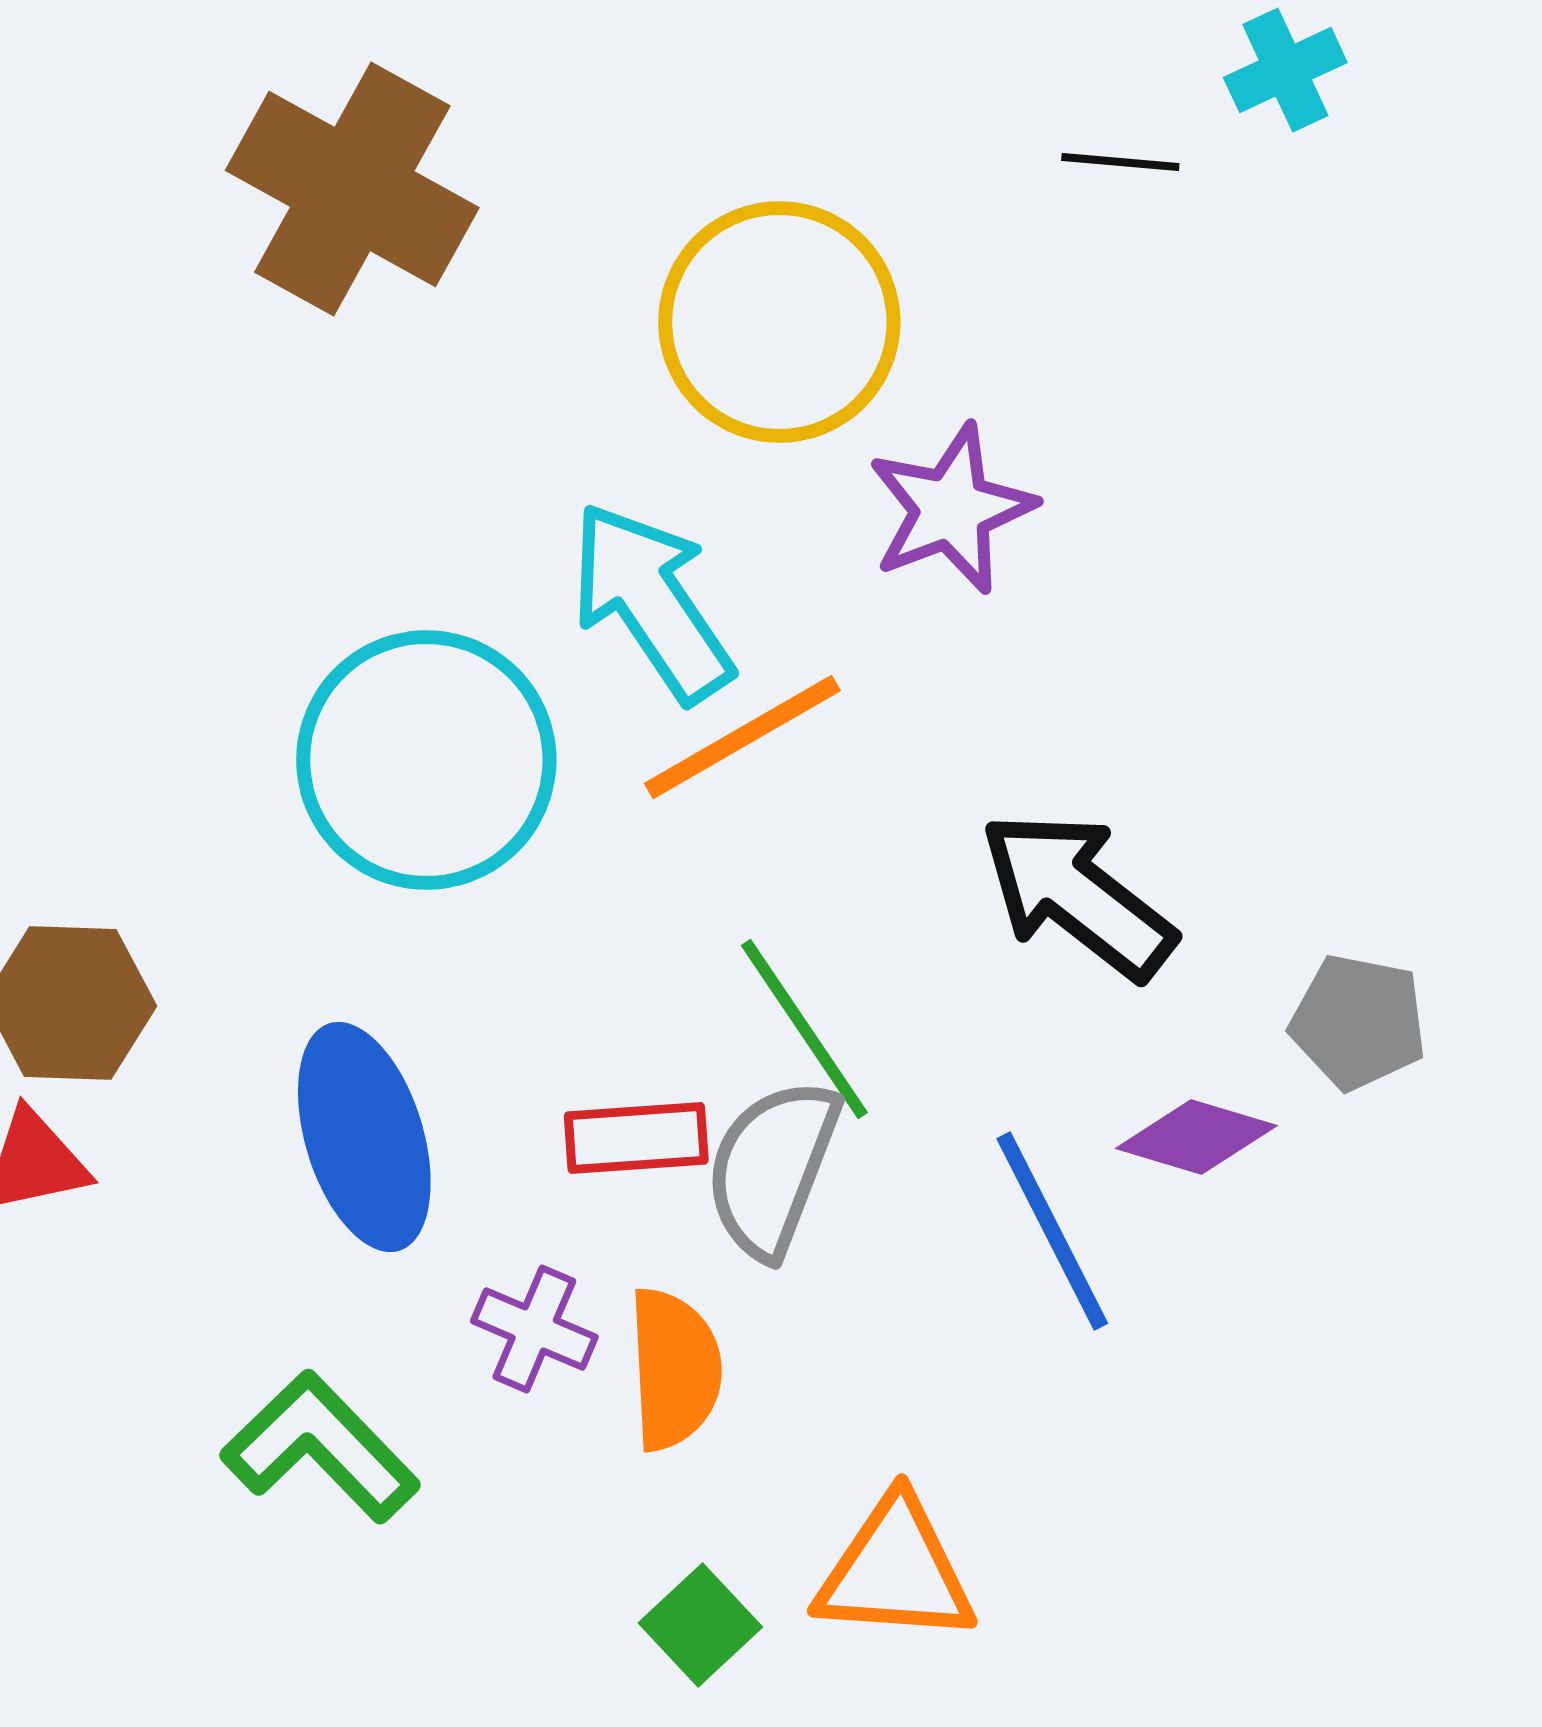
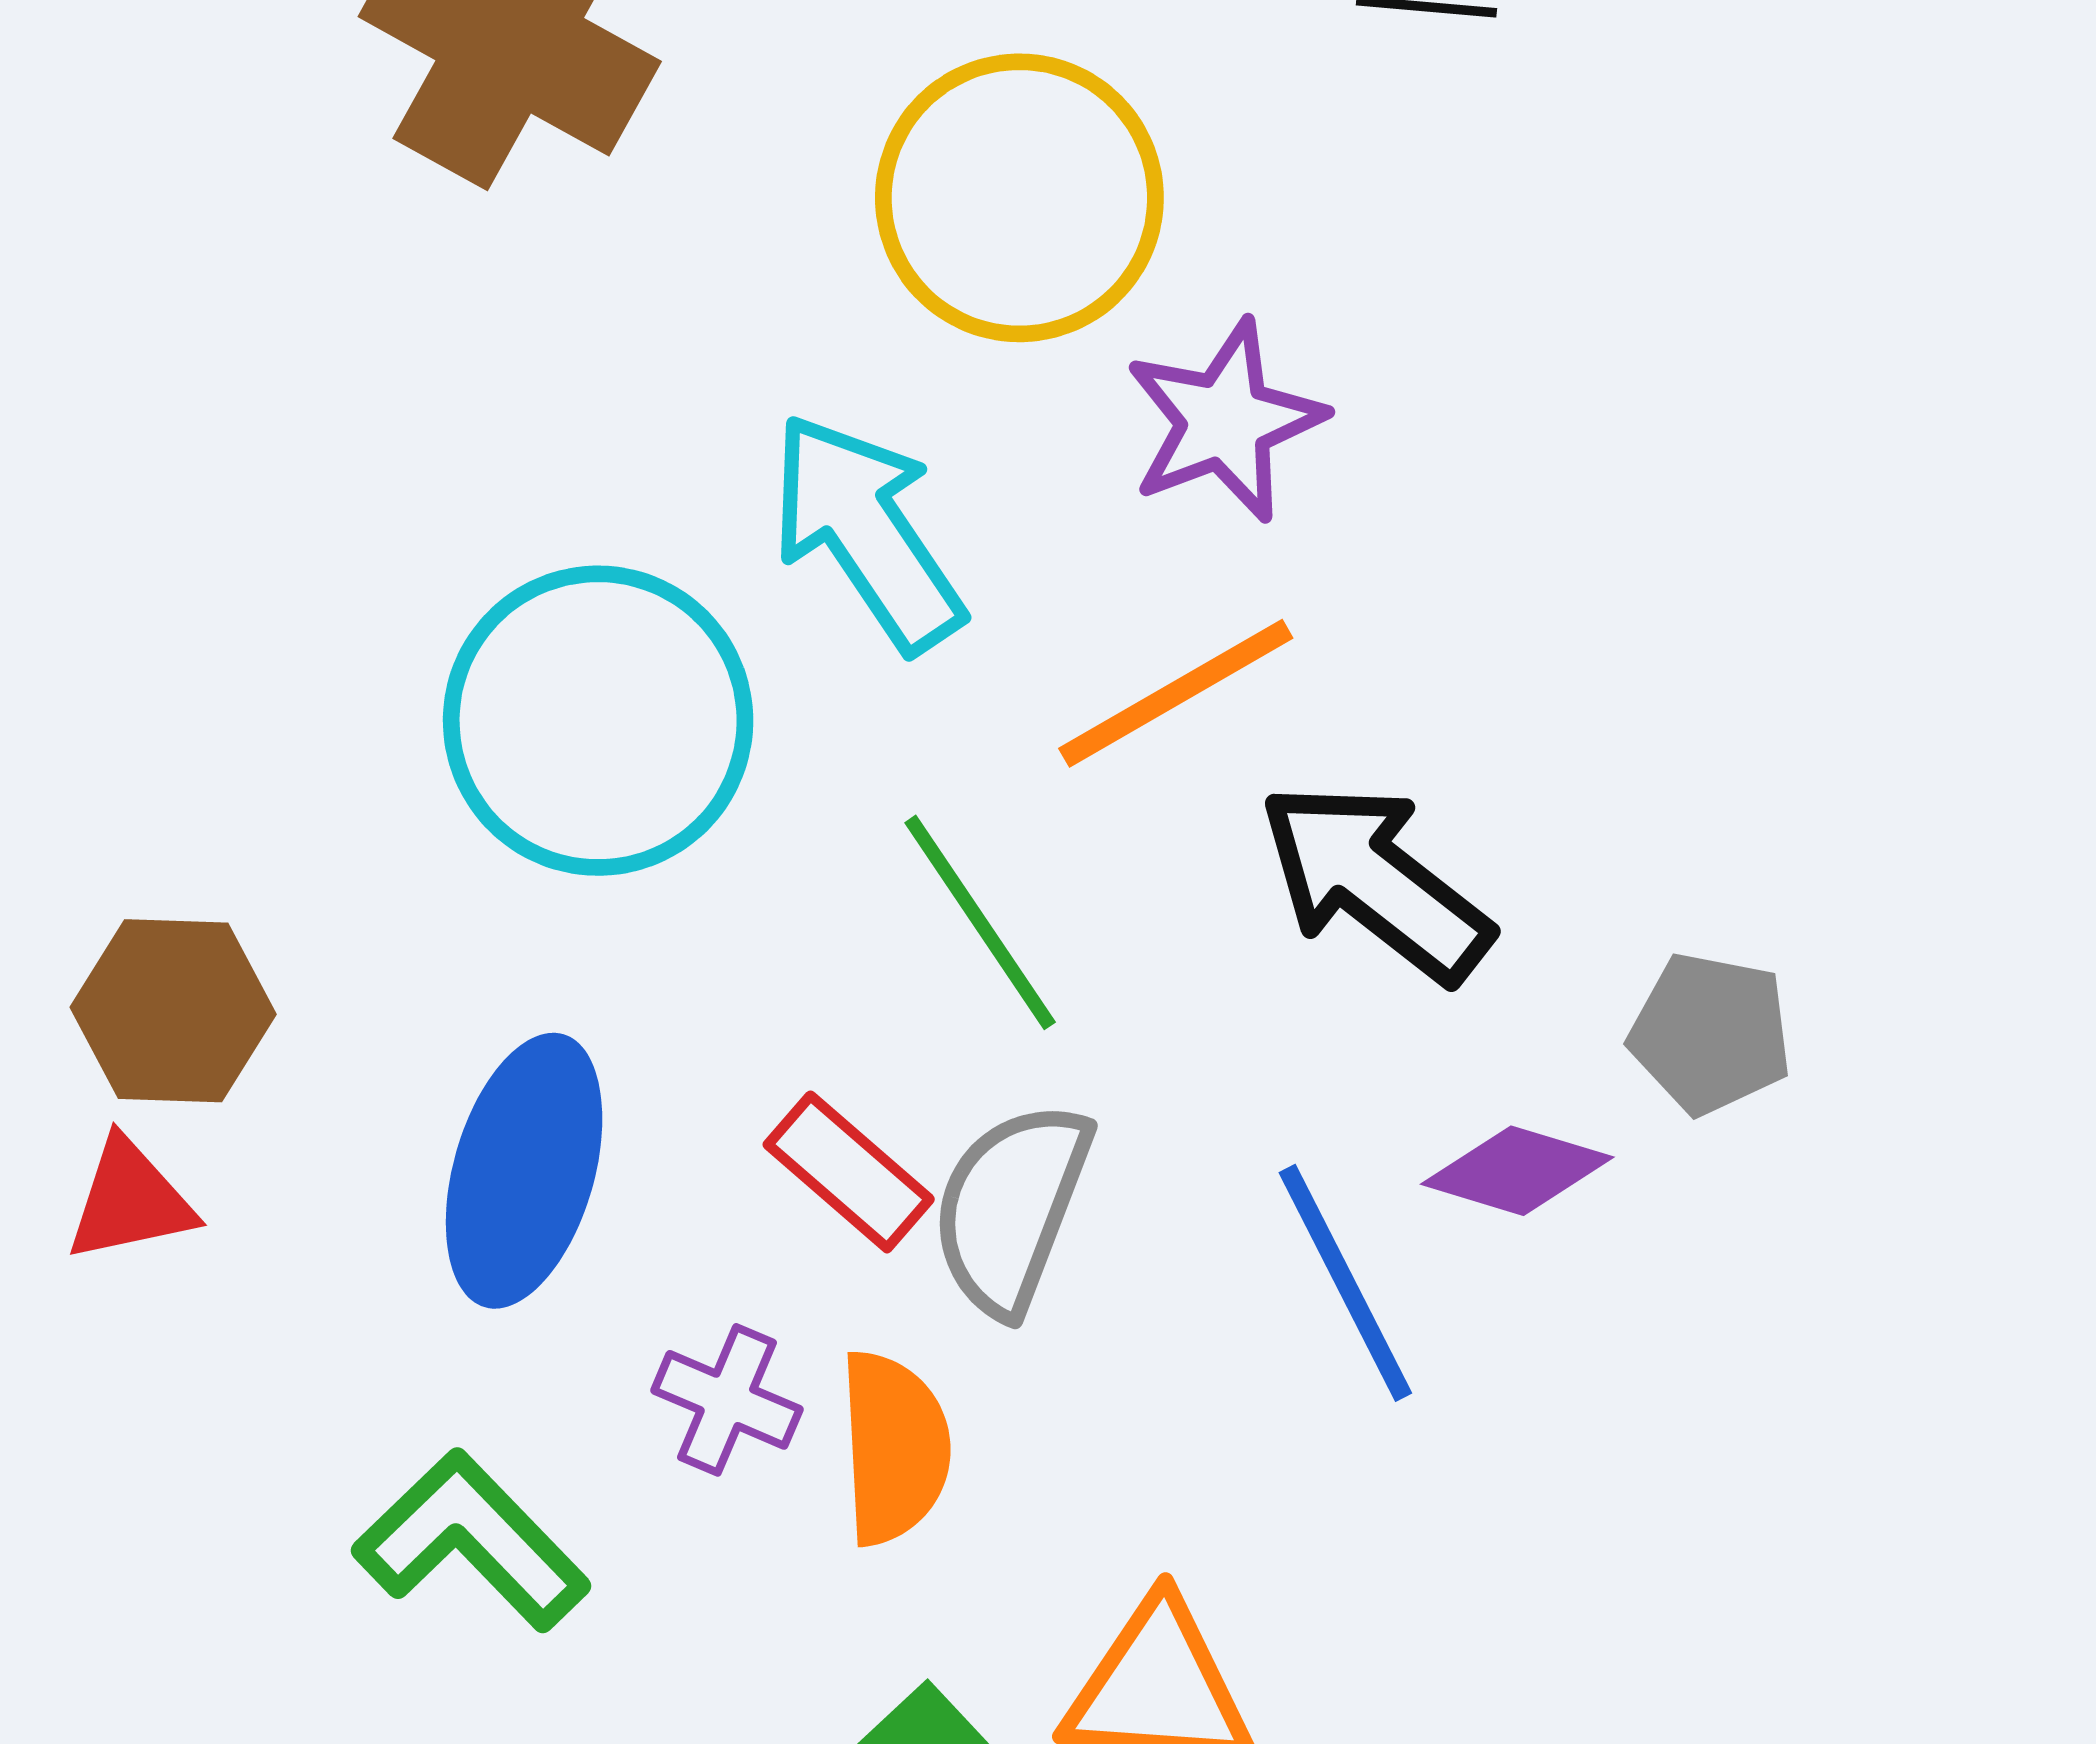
orange line: (742, 737) -> (1176, 693), moved
green line: (804, 1029) -> (980, 922), moved
blue ellipse: (364, 1137) -> (524, 1171), turned 33
red rectangle: (636, 1138) -> (849, 1172), turned 45

